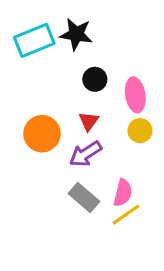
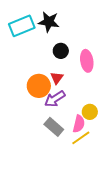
yellow circle: (140, 131) -> (90, 112), moved
orange circle: (42, 134) -> (39, 86), moved

